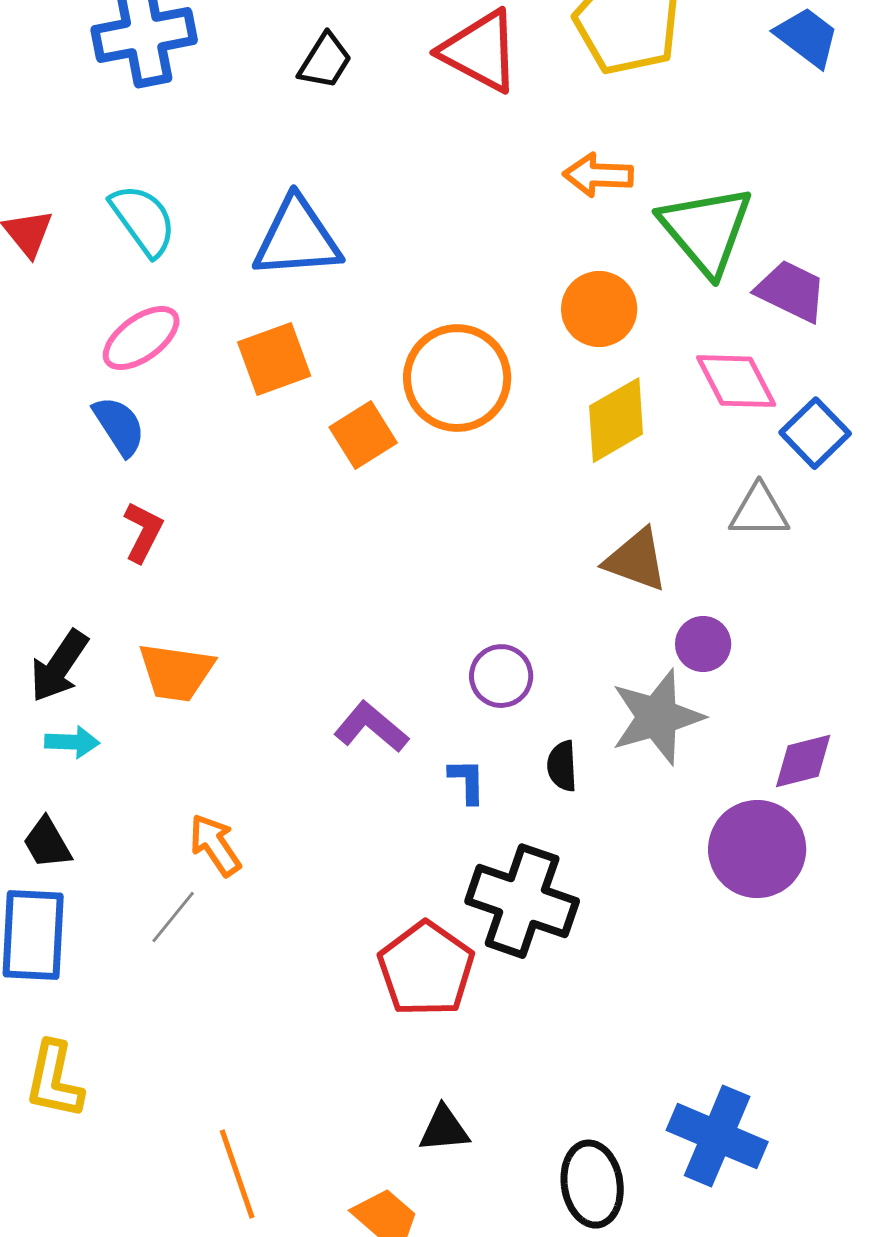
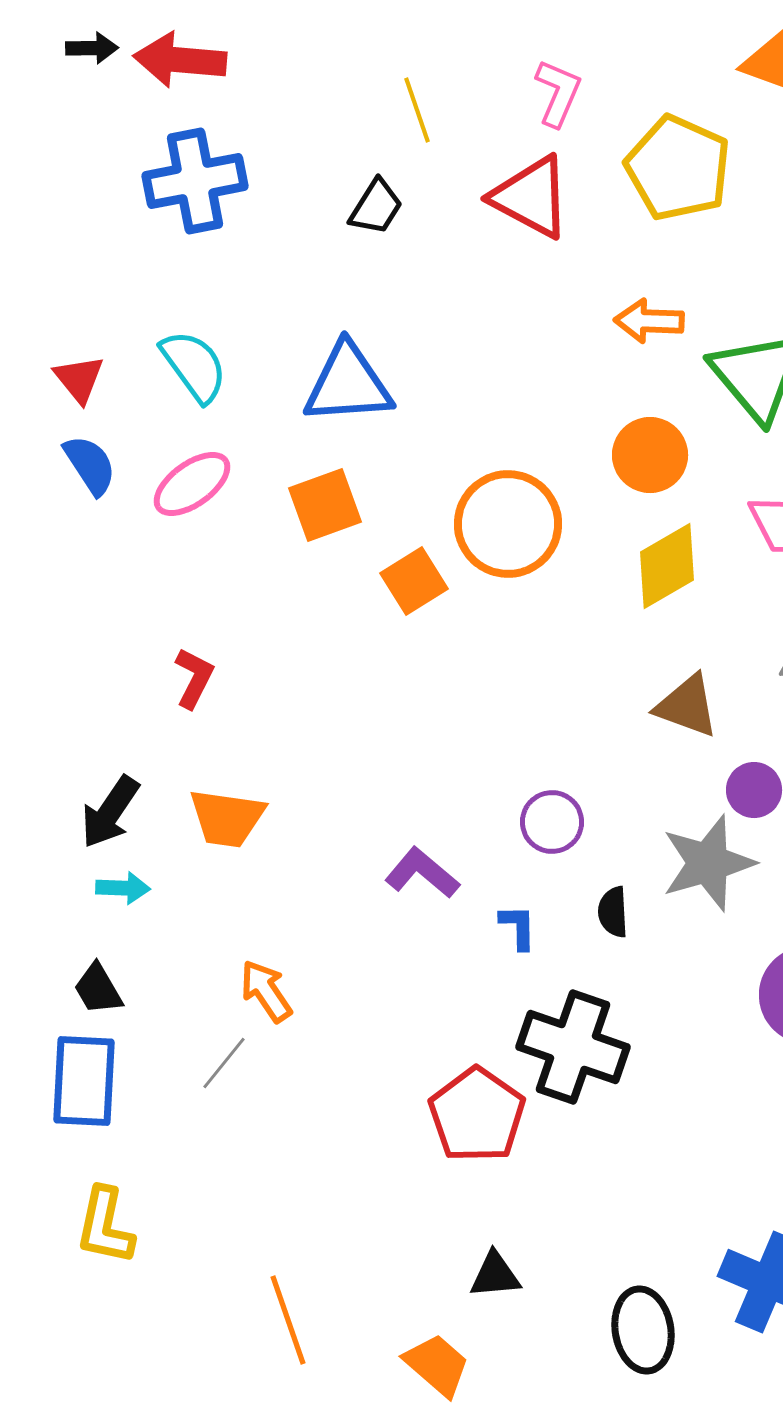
blue semicircle: (119, 426) -> (90, 465), moved

